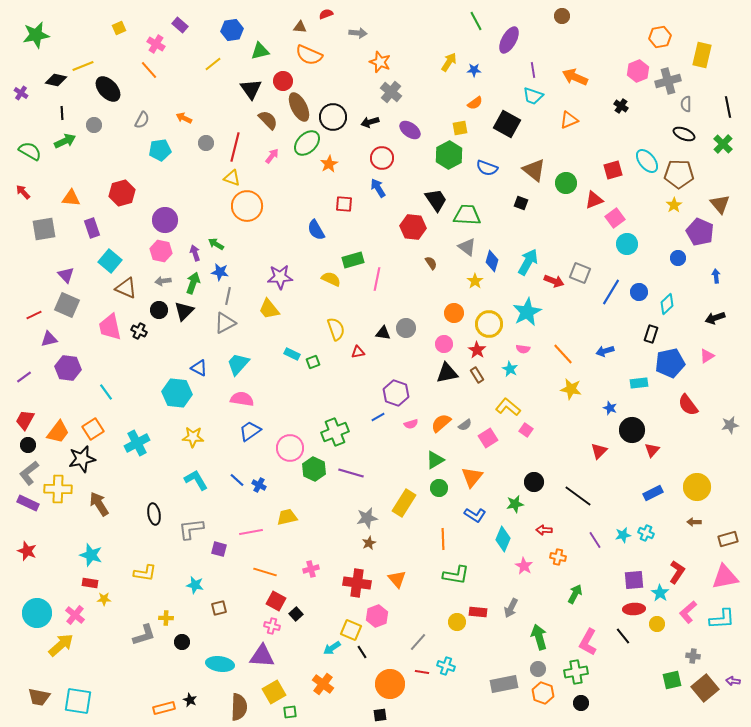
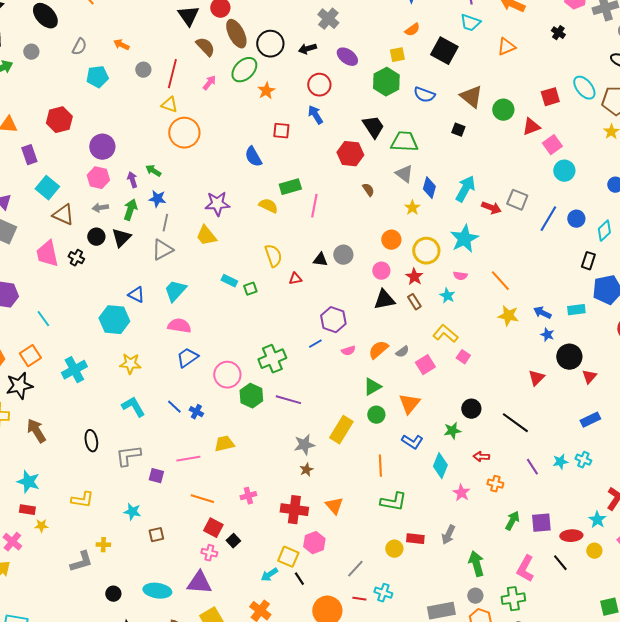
blue arrow: (605, 351) -> (542, 313), moved, turned 42
purple square: (634, 580) -> (541, 523), moved
black circle: (182, 642) -> (113, 594), moved

